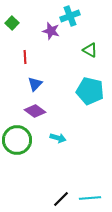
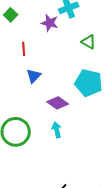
purple diamond: (35, 111) -> (58, 103), moved
cyan arrow: (58, 138) -> (57, 130), turned -119

